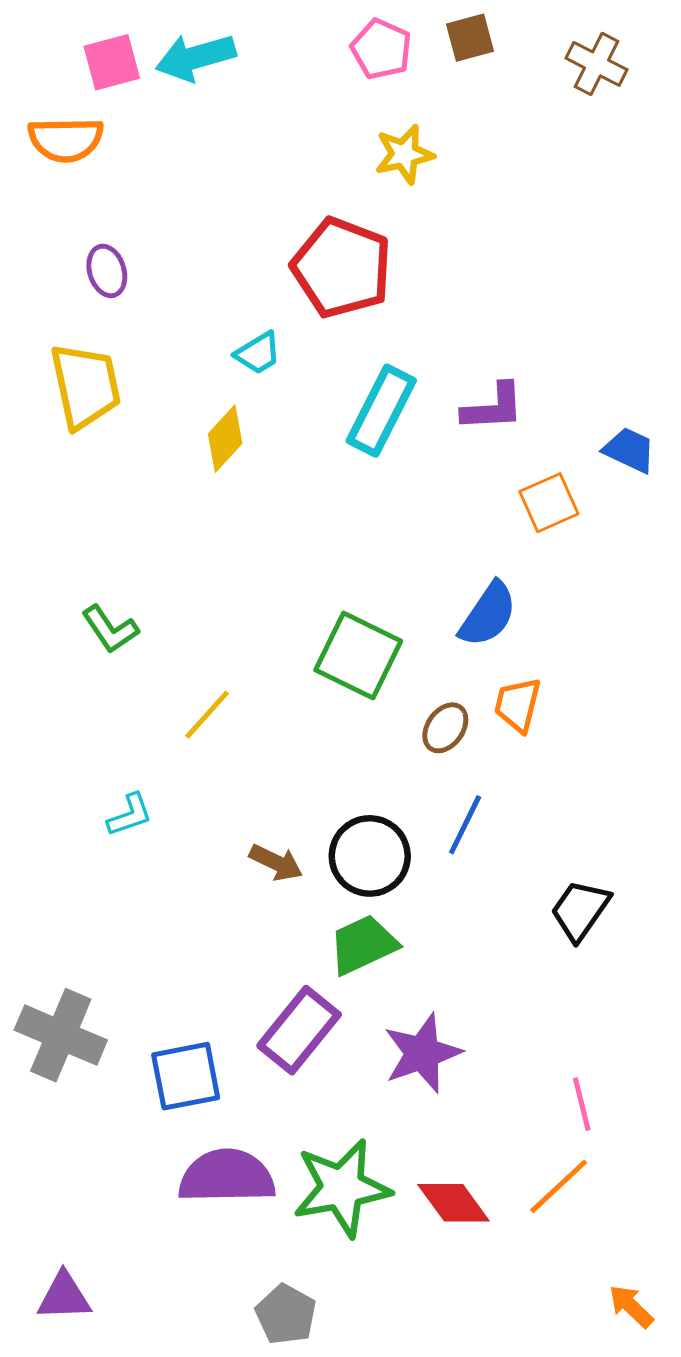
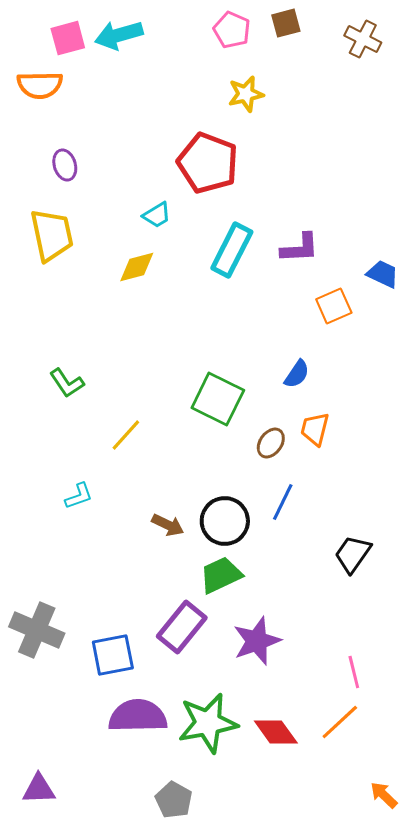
yellow diamond: (225, 439) -> (137, 267), turned 33
blue semicircle: (488, 614) -> (297, 374), size x0.7

